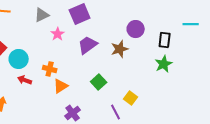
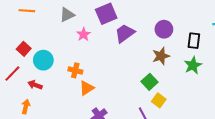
purple trapezoid: (88, 45) -> (125, 33), moved
brown star: (120, 49) -> (161, 56), moved
red arrow: (25, 80) -> (35, 85), moved
green square: (99, 82) -> (150, 82), moved

